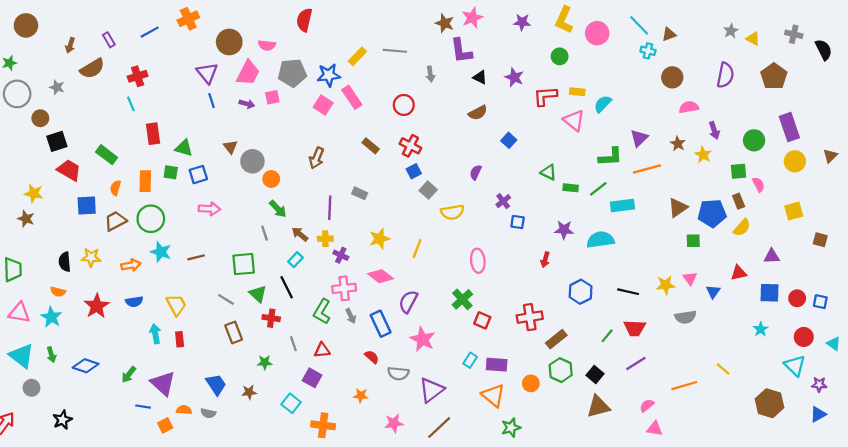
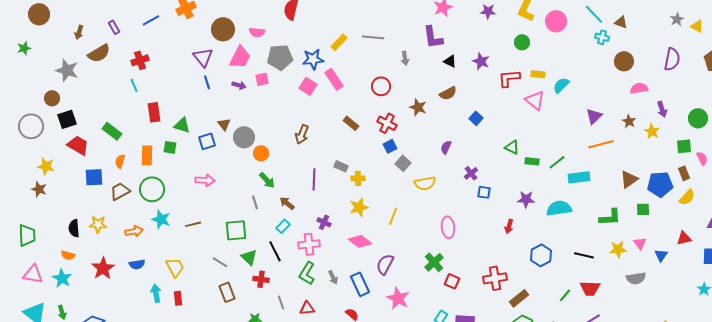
brown star: (445, 23) -> (418, 107), moved
brown triangle: (669, 34) -> (621, 22), turned 40
gray star: (57, 87) -> (67, 70), size x1.6
gray circle: (17, 94) -> (31, 126), moved
green L-shape: (610, 157) -> (610, 217), moved
blue square: (198, 175) -> (207, 141), moved
yellow cross: (325, 239) -> (358, 178), moved
pink cross: (344, 288) -> (309, 244), moved

